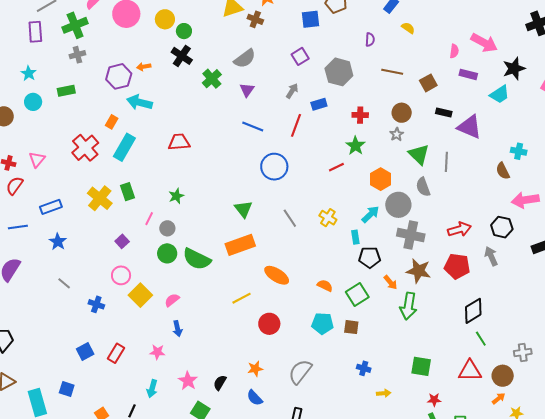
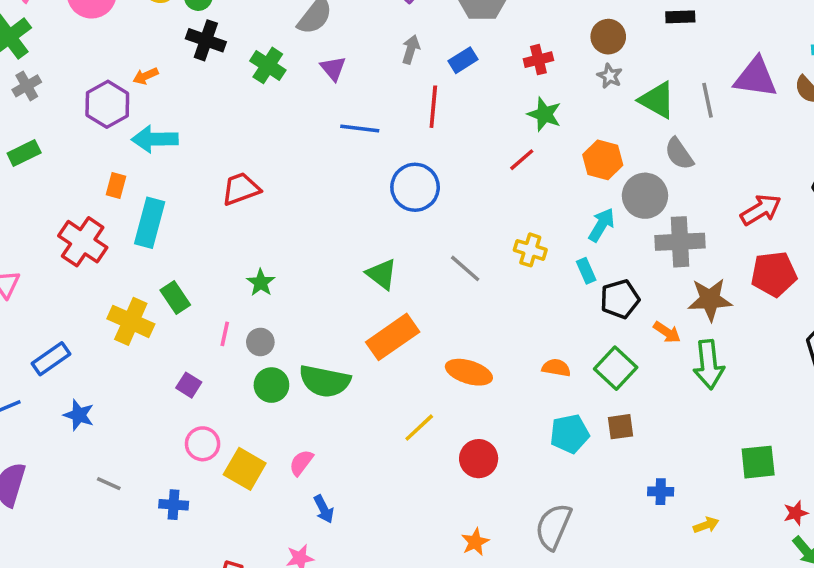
purple triangle: (470, 127) -> (756, 77), moved

